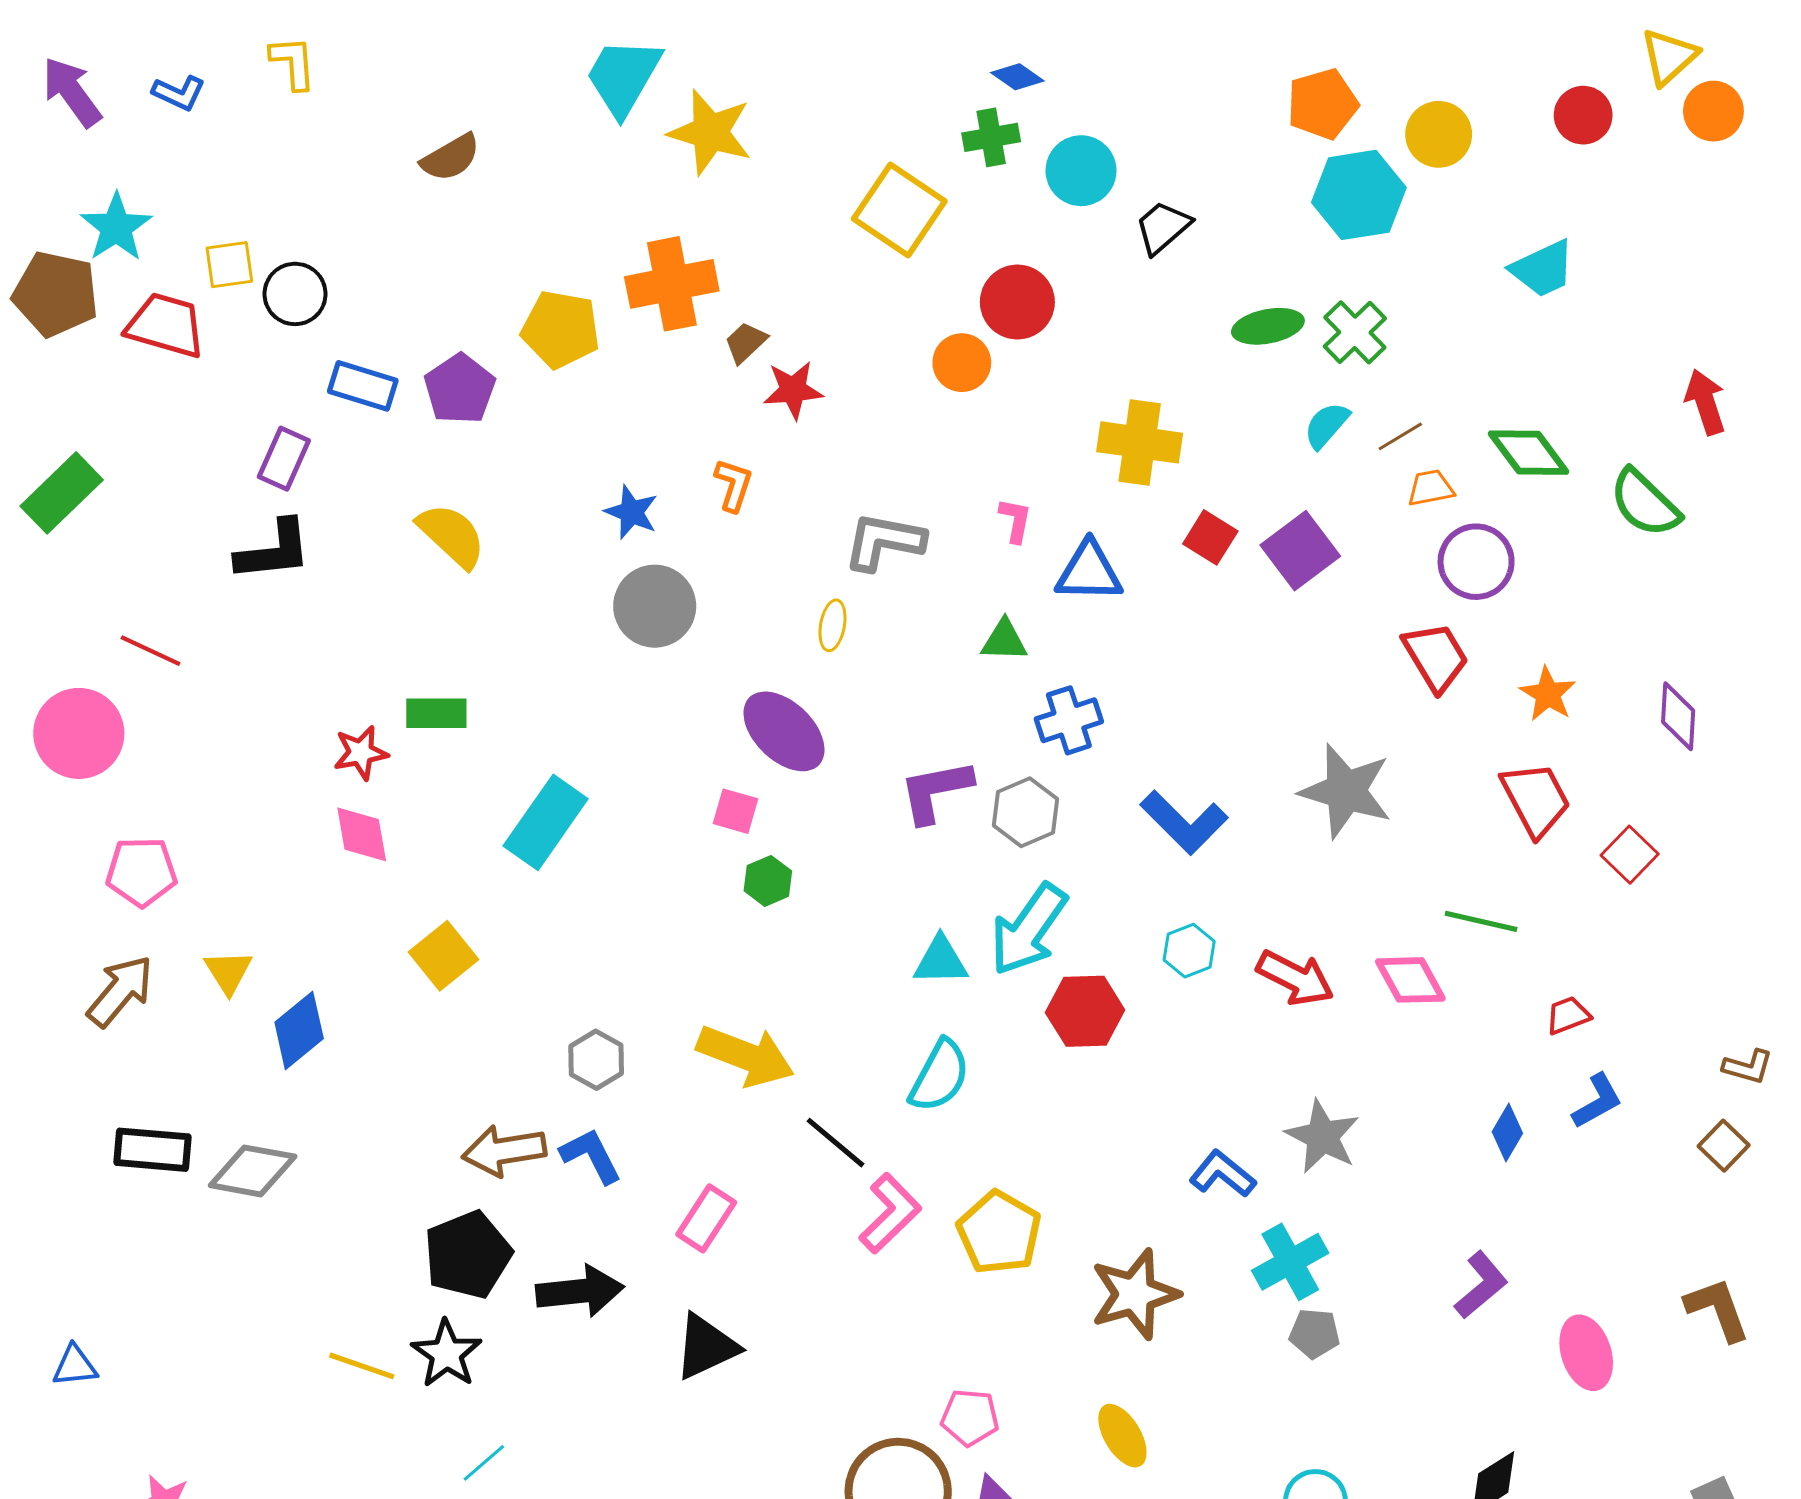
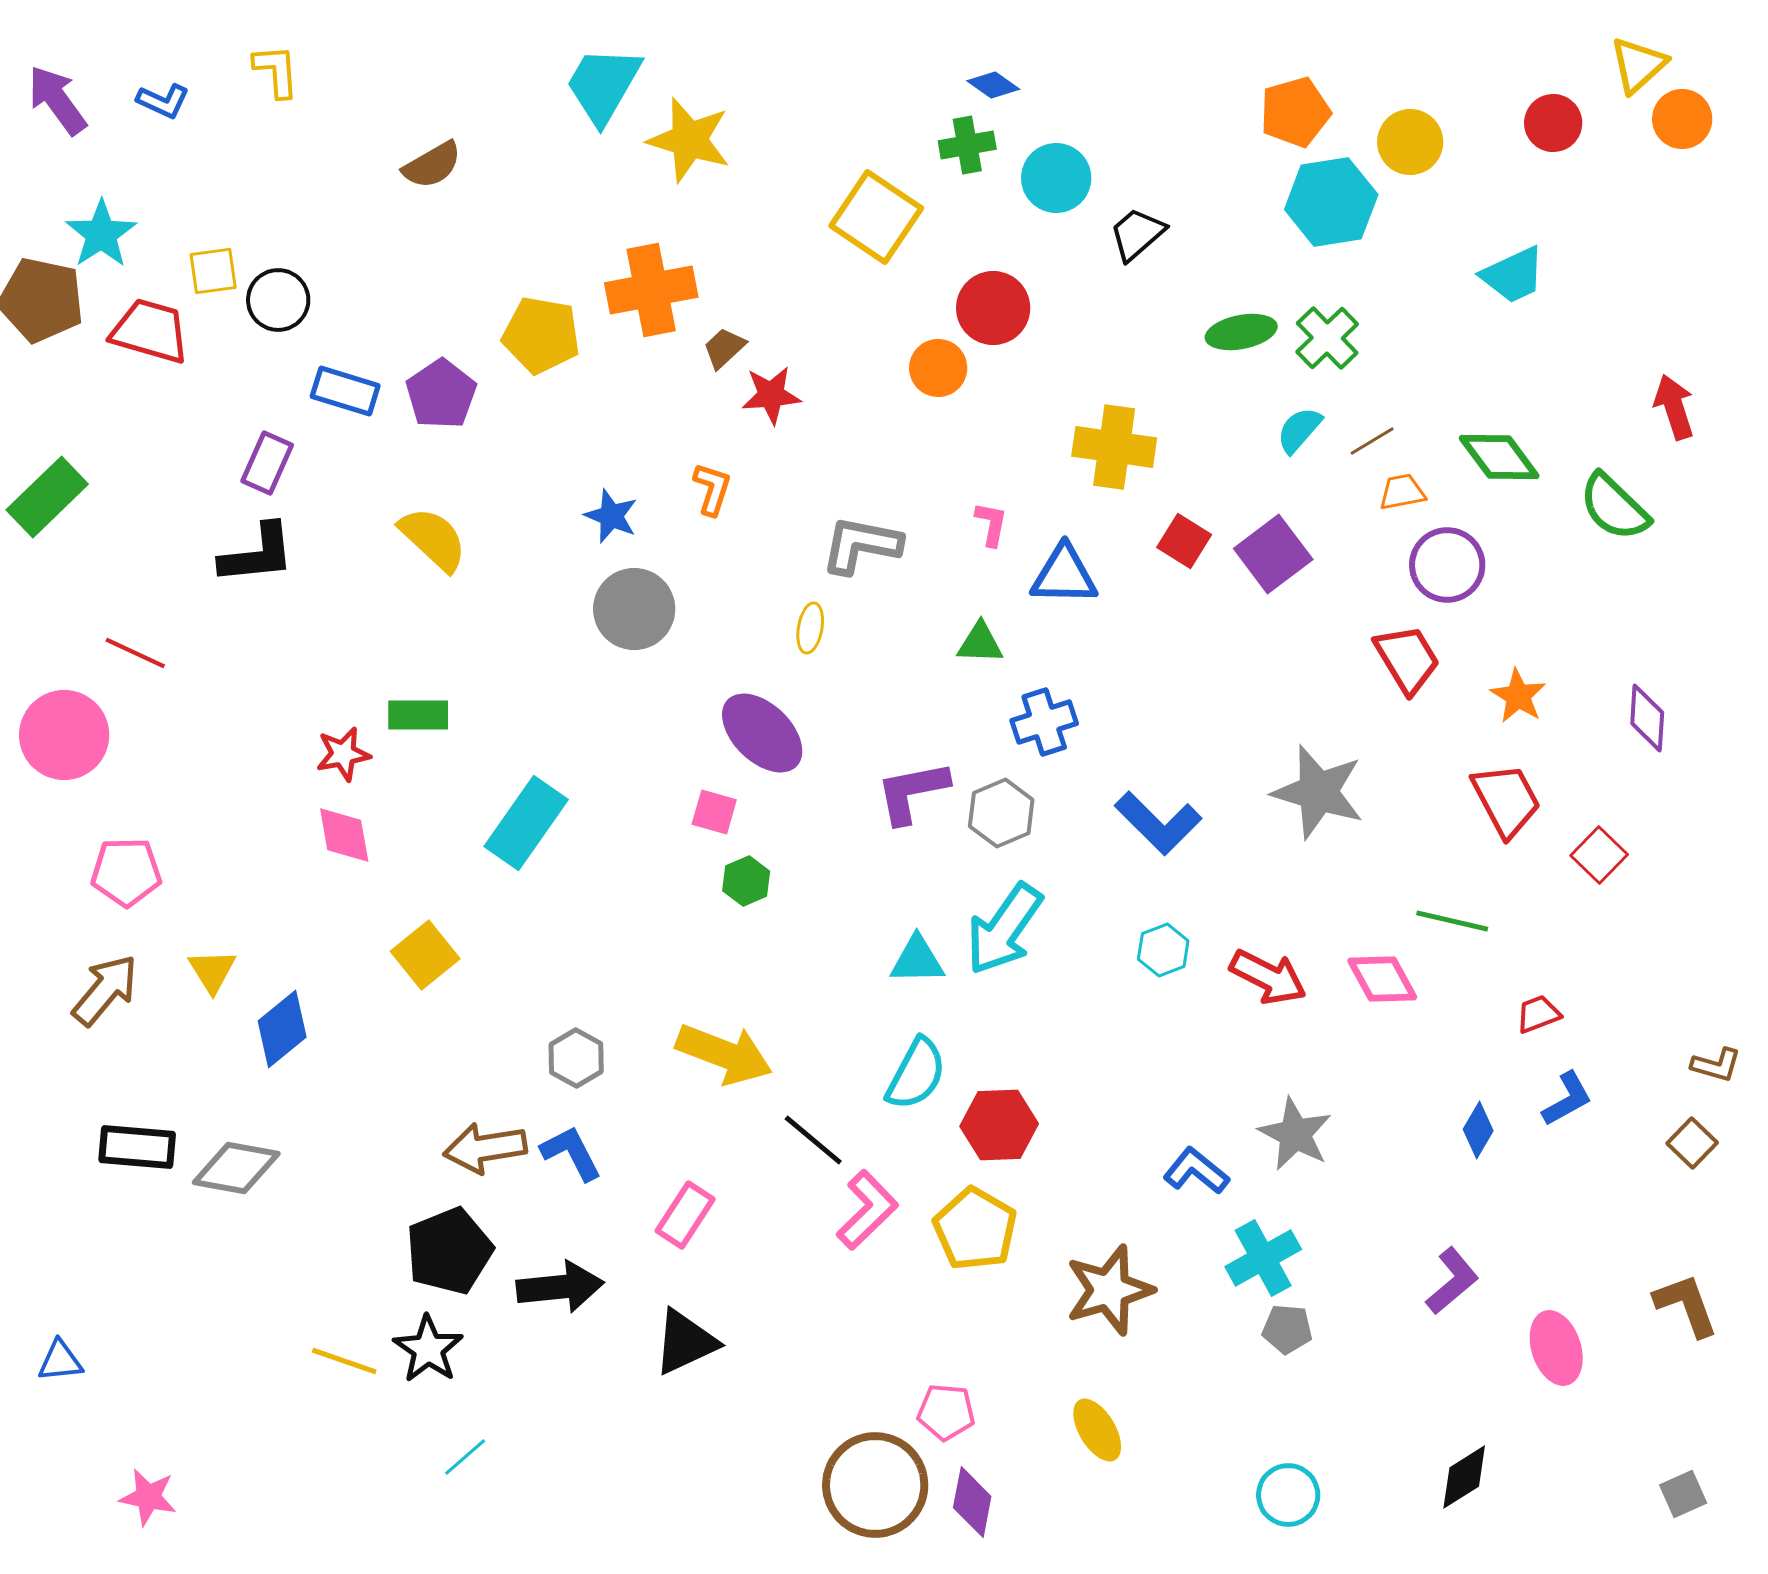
red hexagon: (1085, 1011) -> (999, 1125), moved

